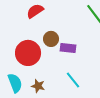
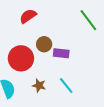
brown star: (38, 86) -> (39, 85), moved

